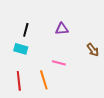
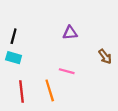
black line: (26, 30) -> (14, 36), moved
cyan rectangle: (21, 49) -> (14, 58), moved

